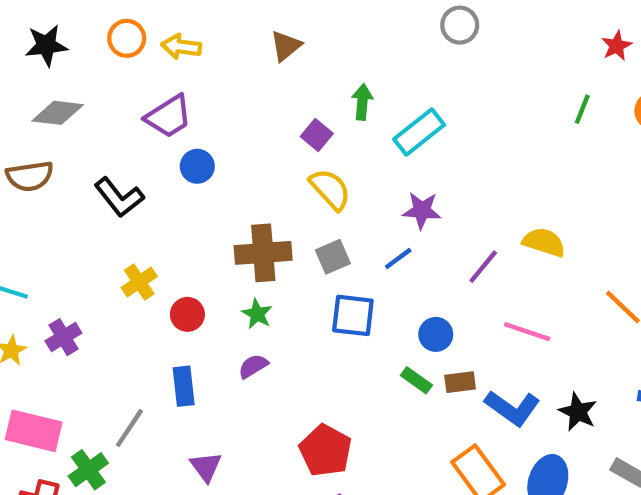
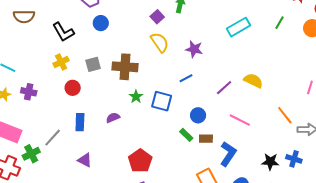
cyan rectangle: (419, 132) -> (239, 27), moved
purple star: (422, 210) -> (194, 49), moved
gray square: (333, 257) -> (93, 64), moved
yellow cross: (139, 282) -> (61, 62), moved
red circle: (187, 314) -> (73, 88), moved
green star: (257, 314) -> (136, 97), moved
purple cross: (63, 337) -> (29, 92), turned 35
blue L-shape: (512, 408) -> (228, 154), turned -100
black star: (578, 412) -> (270, 162), moved, turned -30
purple triangle: (206, 467) -> (85, 160), turned -35

